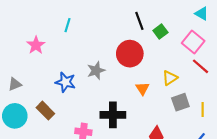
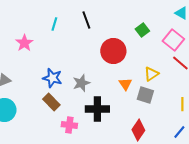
black line: (139, 21) -> (86, 20), moved
gray star: (96, 71) -> (81, 83), moved
gray square: (180, 102) -> (145, 95), moved, turned 36
brown rectangle: (45, 111) -> (51, 102), moved

